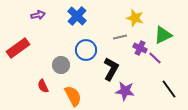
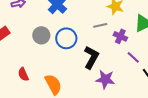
purple line: (155, 58) -> (133, 57), moved
gray circle: (61, 65) -> (41, 35), moved

